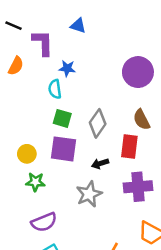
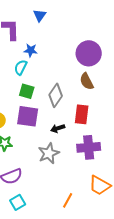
blue triangle: (78, 26) -> (40, 15), turned 48
cyan semicircle: (55, 89) -> (21, 67), turned 35
brown semicircle: (142, 120) -> (87, 81), moved

